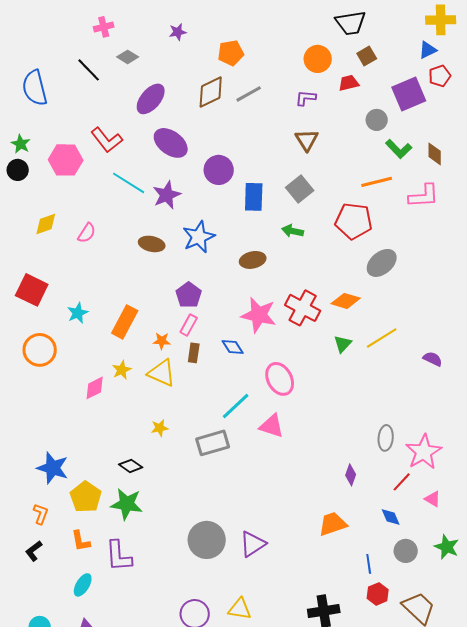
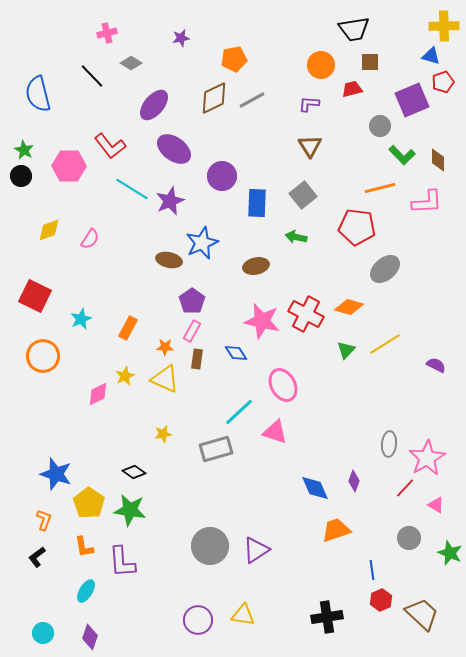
blue triangle: (428, 50) -> (431, 56), turned 42
brown square: (367, 56) -> (370, 62), turned 30
brown ellipse: (152, 244) -> (169, 260), moved
orange rectangle: (125, 322) -> (128, 328), size x0.7
blue diamond: (391, 517) -> (315, 488), moved, size x1.4
gray circle: (406, 551) -> (409, 538), moved

